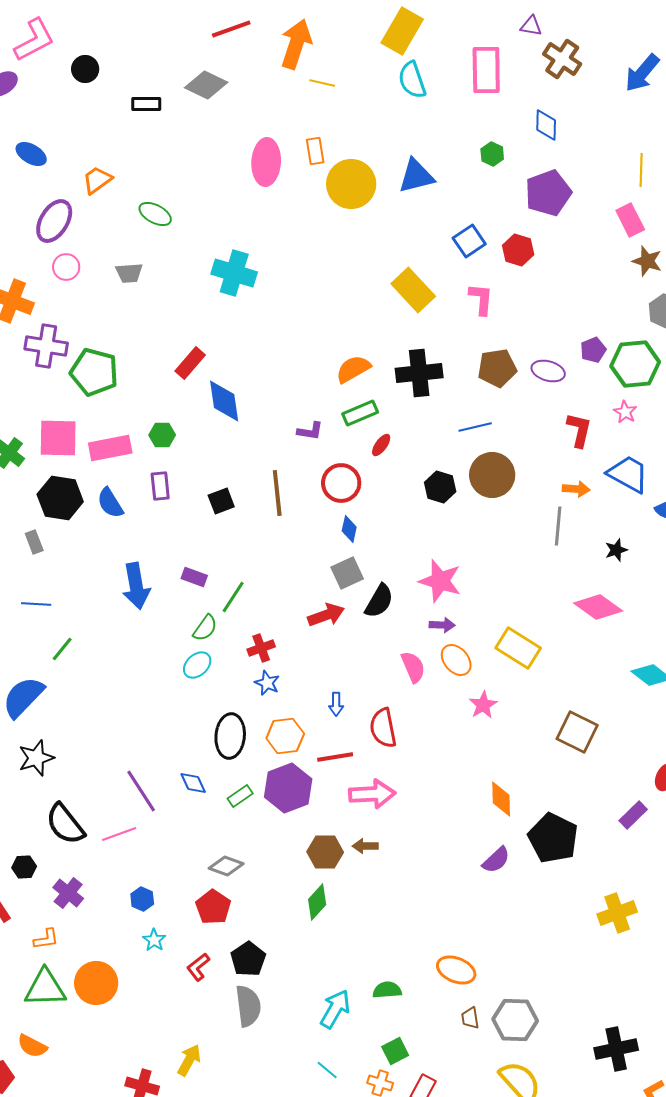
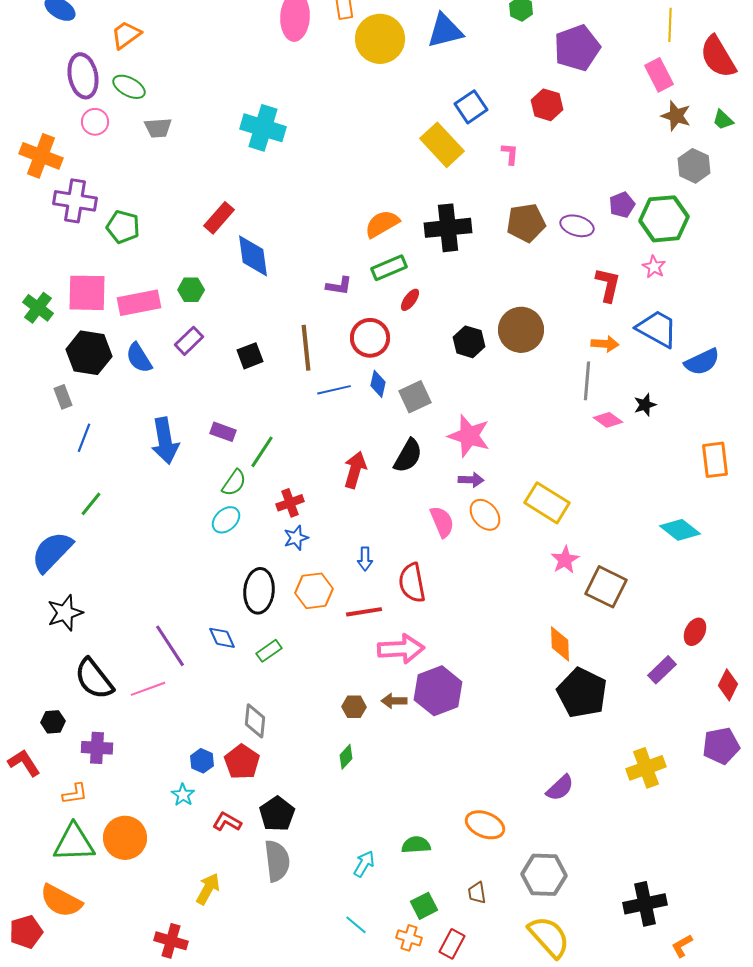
green ellipse: (155, 214) -> (129, 87), moved
purple ellipse: (54, 221) -> (83, 76), turned -42
blue square: (469, 241) -> (471, 107), moved
pink L-shape: (481, 299) -> (510, 154), size x0.7
green pentagon: (94, 372) -> (123, 227), size x0.7
blue line: (475, 427) -> (334, 390), moved
purple rectangle: (160, 486) -> (189, 341), turned 52
gray square: (347, 573) -> (415, 397), moved
blue line: (36, 604) -> (84, 438), moved, turned -72
pink diamond: (598, 607) -> (608, 420), moved, size x0.6
red arrow: (326, 615) -> (355, 470), turned -54
blue star: (267, 683) -> (296, 538), turned 30
pink star: (483, 705) -> (565, 560), moved
purple hexagon: (288, 788) -> (438, 691), moved
orange diamond: (501, 799) -> (560, 644), moved
brown hexagon: (325, 852) -> (354, 707), size x0.7
purple semicircle: (496, 860) -> (560, 788), moved
gray diamond: (226, 866) -> (255, 721), turned 76
purple cross: (68, 893) -> (97, 748), turned -36
blue hexagon: (142, 899) -> (202, 761), moved
green diamond: (317, 902) -> (346, 757), size x0.7
red L-shape: (198, 967) -> (227, 822), turned 68
cyan arrow: (335, 1009) -> (364, 864), size x0.7
brown trapezoid: (470, 1018) -> (477, 893), moved
orange semicircle: (32, 1046) -> (61, 901), size x1.4
yellow arrow: (189, 1060) -> (208, 889), moved

